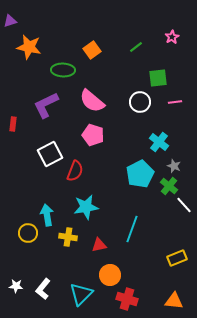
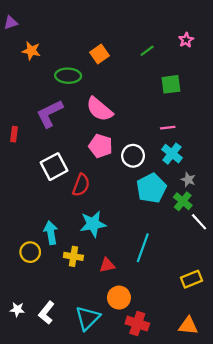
orange star: (29, 47) -> (31, 51), size x0.7
white circle: (140, 102) -> (133, 156), moved
pink line: (175, 102) -> (168, 128), moved

